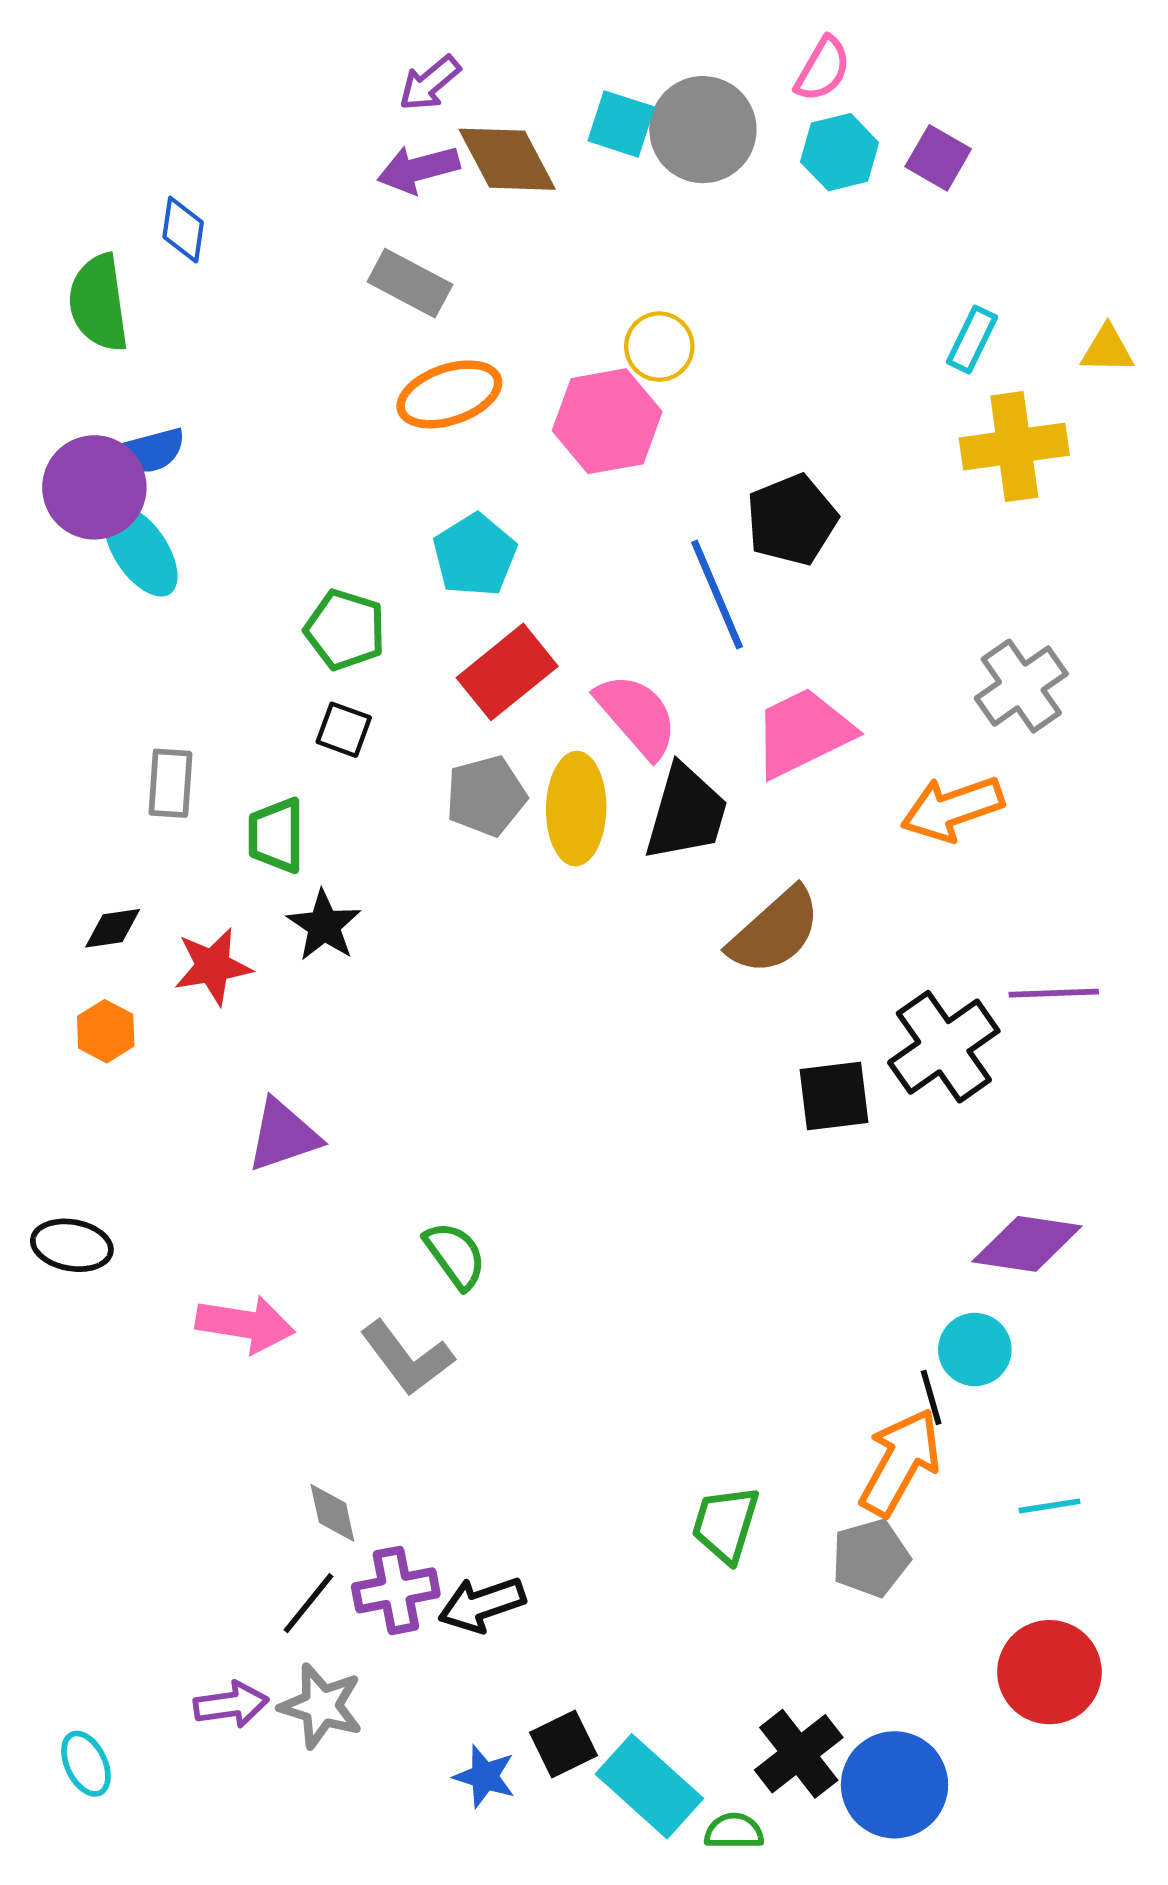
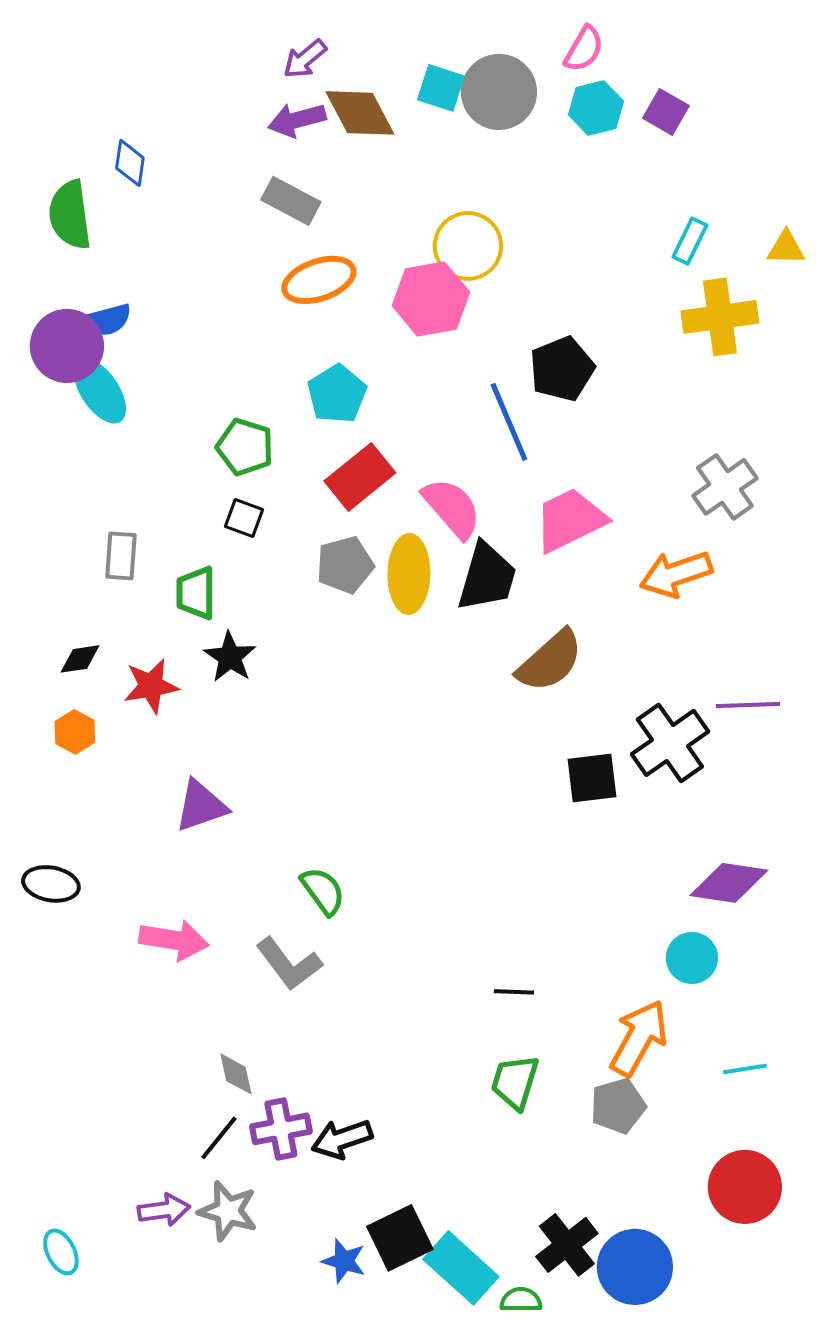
yellow circle: (659, 347) -> (468, 246), size x1.4
black line: (931, 1397) -> (514, 992), moved, turned -72
black square: (563, 1744) -> (400, 1238), size x1.4

